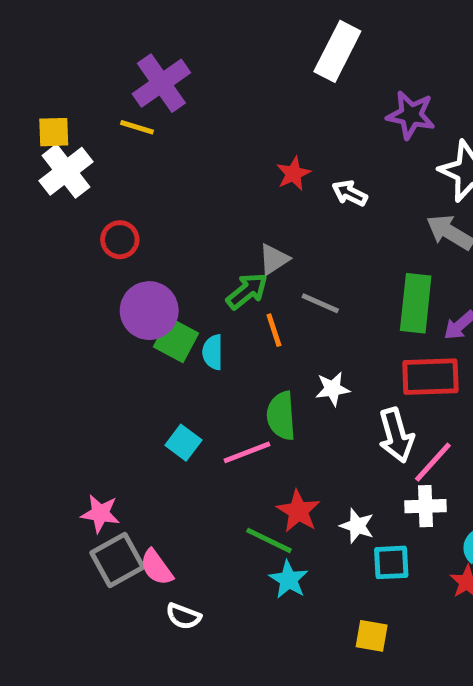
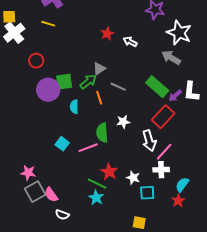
yellow line: (137, 127) -> (48, 24), moved
green rectangle: (416, 303) -> (157, 87), turned -55
green square: (176, 340) -> (64, 82), moved, turned -36
red rectangle: (430, 377) -> (163, 117), turned -45
cyan star: (289, 580) -> (96, 198), moved

